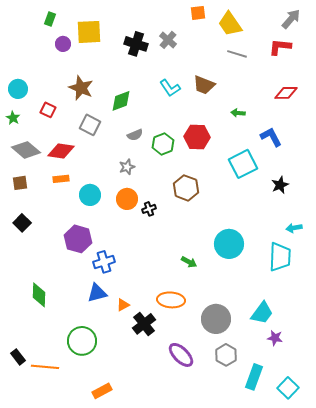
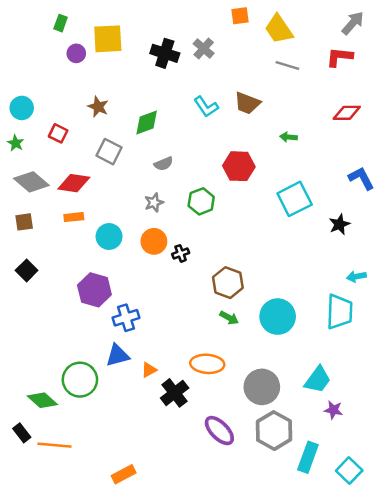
brown star: (81, 88) -> (98, 107), size x0.7
blue L-shape: (271, 137) -> (361, 178), moved
green hexagon: (163, 144) -> (201, 201), moved
brown hexagon: (186, 188) -> (228, 283), moved
cyan circle: (229, 244) -> (278, 317), moved
green diamond: (39, 295) -> (42, 400), moved, turned -50
green circle: (82, 341) -> (80, 380), moved
gray hexagon: (226, 355) -> (274, 431), size x1.4

